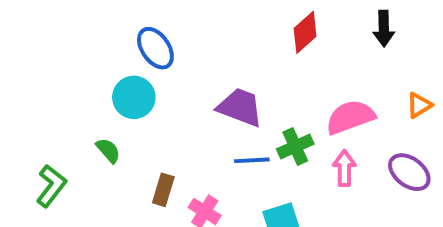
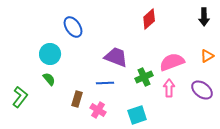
black arrow: (384, 28) -> (204, 17), moved
cyan circle: (134, 97) -> (50, 54), moved
blue line: (252, 160) -> (105, 83), moved

